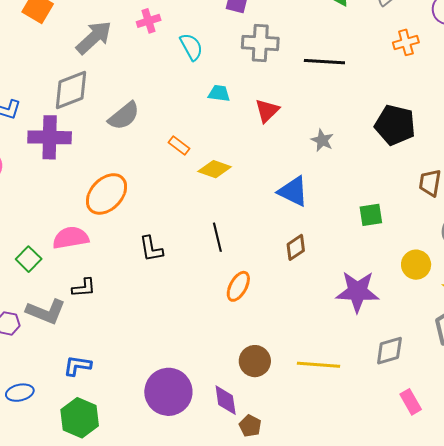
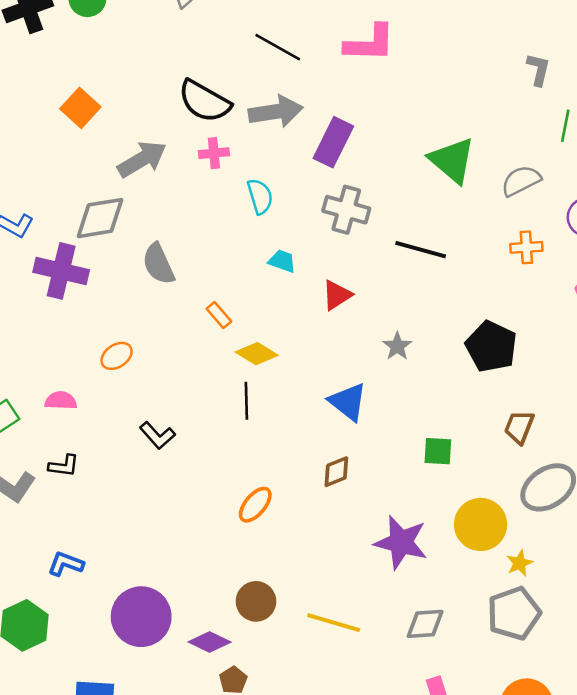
gray semicircle: (124, 116) -> (158, 264), turned 92
orange ellipse: (106, 194) -> (117, 356), size x0.6
black line: (217, 237) -> (246, 401), moved
pink semicircle: (71, 238) -> (61, 401), size x0.7
black L-shape: (151, 249) -> (157, 435), turned -44
yellow circle: (416, 265) -> (481, 524), size x1.4
blue L-shape: (77, 366) -> (66, 564), moved
purple diamond: (226, 400) -> (210, 642), turned -68

